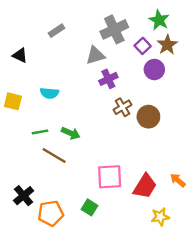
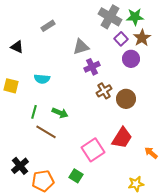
green star: (159, 20) -> (135, 17), turned -30
gray cross: (114, 29) -> (110, 17), moved, turned -35
green line: (40, 132) -> (34, 112), turned -64
pink square: (110, 177) -> (93, 150), turned -30
red trapezoid: (145, 186) -> (122, 138), moved

